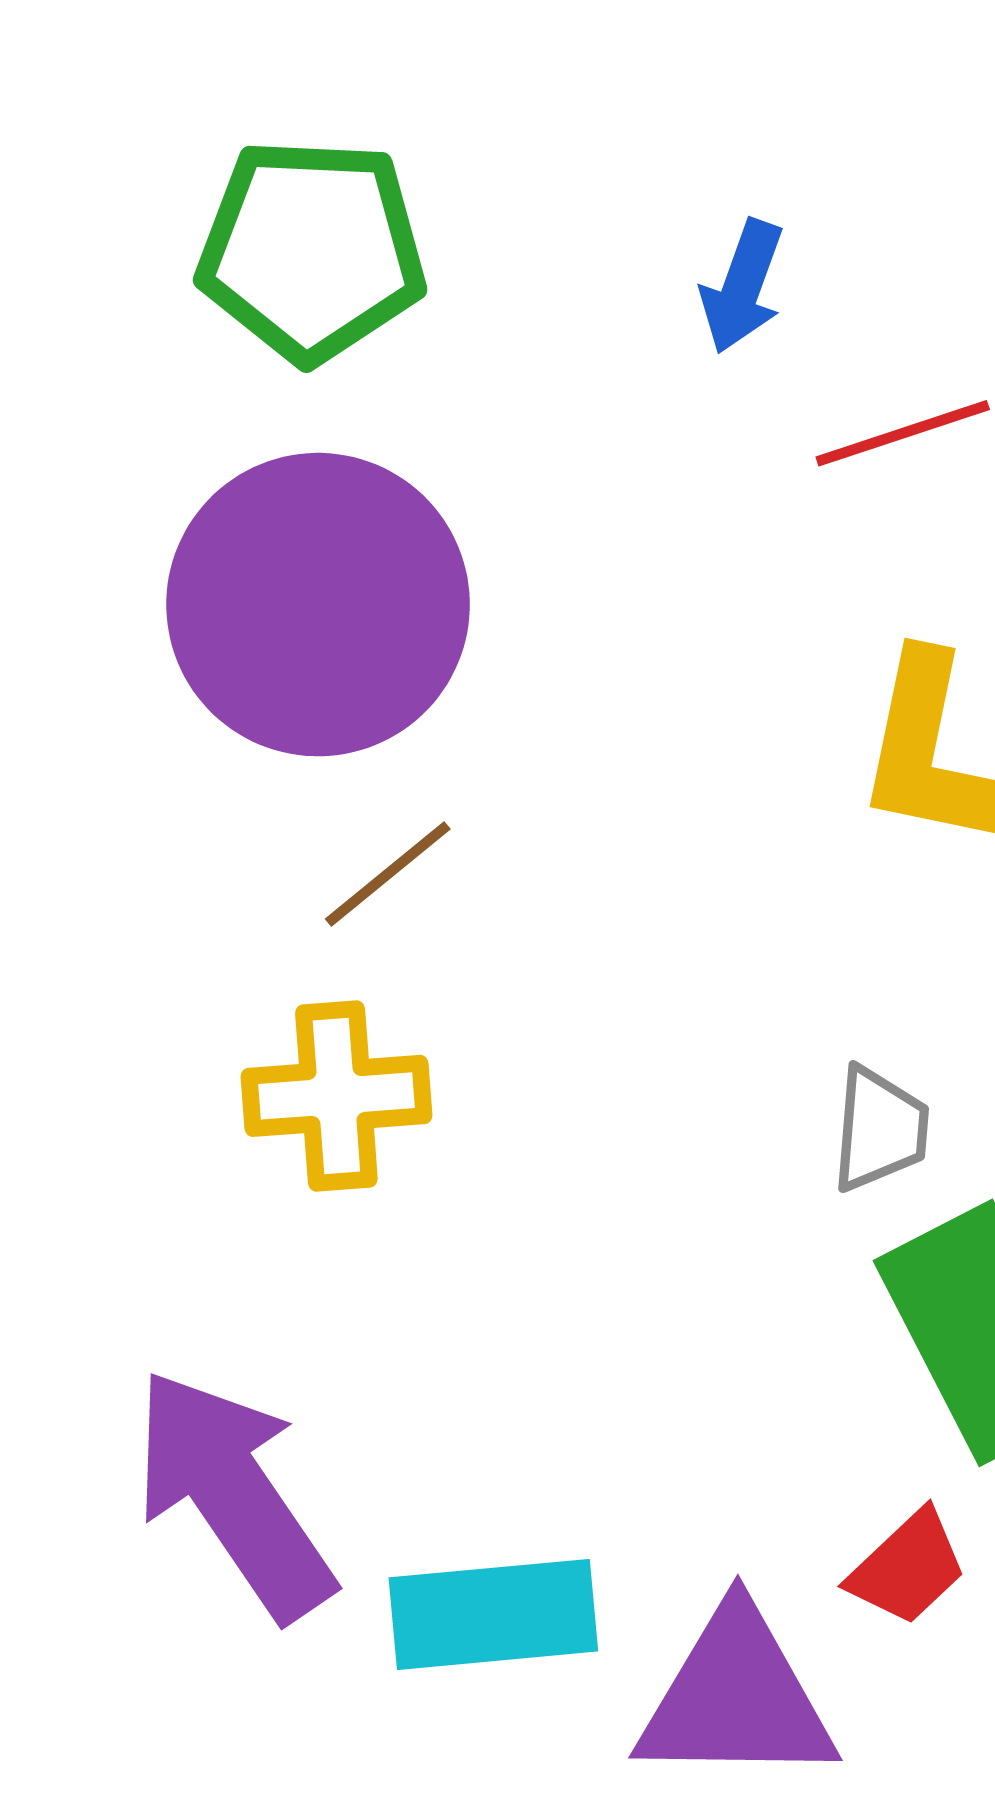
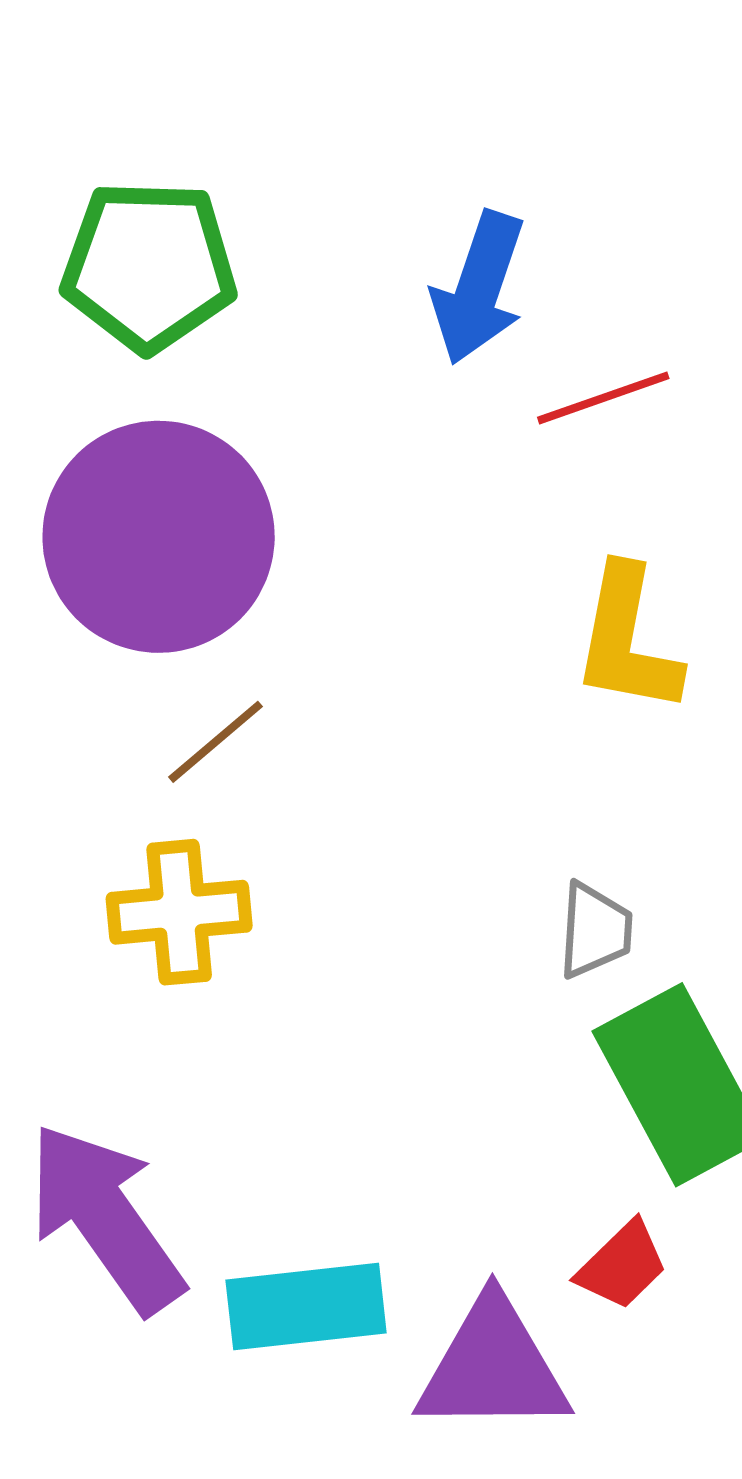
blue arrow: (742, 287) -> (479, 288), size x1.5

